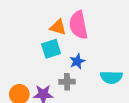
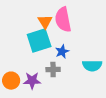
orange triangle: (58, 27) -> (45, 22), turned 42
cyan square: (51, 49) -> (39, 41), size x1.4

